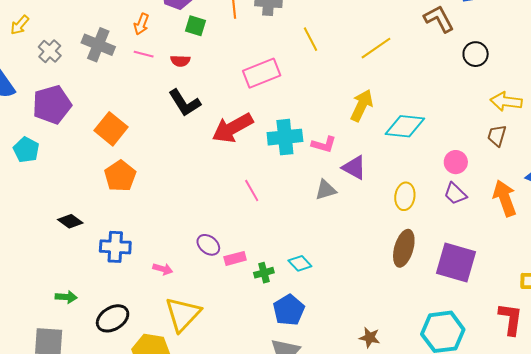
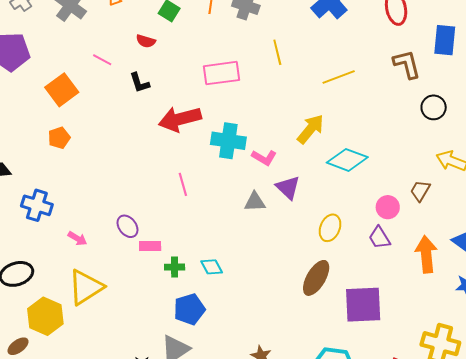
pink line: (144, 54) -> (102, 60), moved
black L-shape: (185, 103) -> (140, 83), size x0.7
brown trapezoid: (497, 136) -> (420, 191), moved
orange pentagon: (120, 176) -> (59, 138), size x0.7
purple square: (456, 263) -> (363, 305), turned -33

